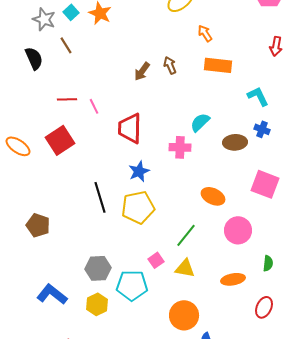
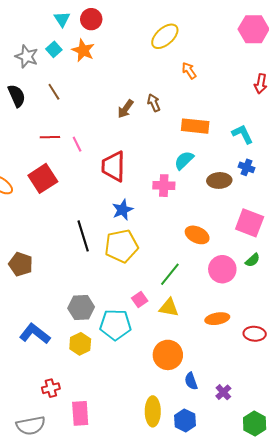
brown line: (66, 45) -> (54, 92), moved
orange rectangle: (218, 65) -> (195, 126), moved
green semicircle: (268, 263) -> (253, 260), moved, turned 42
red ellipse: (264, 307) -> (255, 334), moved, turned 70

